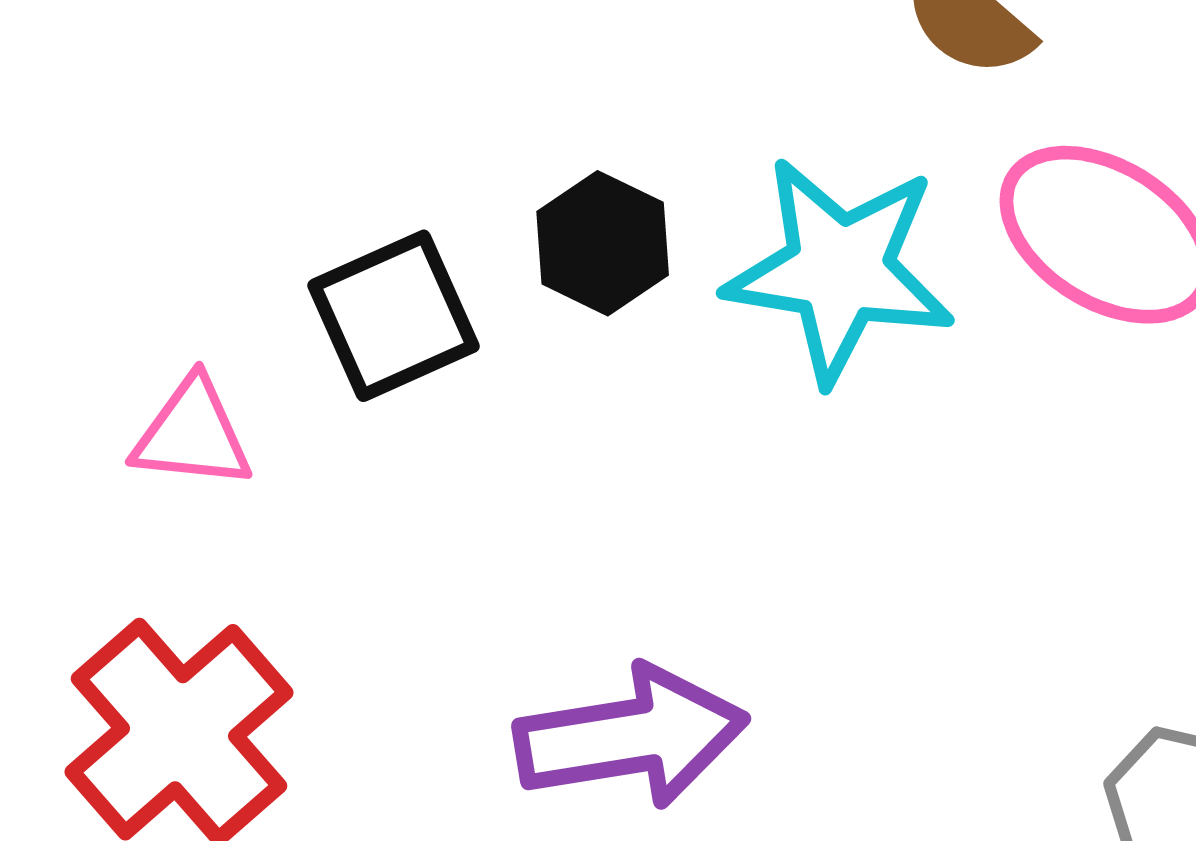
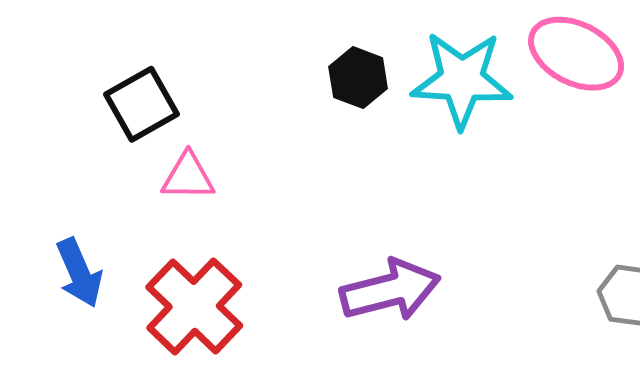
black square: (394, 316) -> (142, 104), moved

